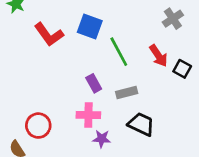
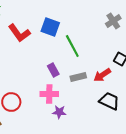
red arrow: (158, 56) -> (102, 75), moved, turned 90
black trapezoid: (141, 124) -> (109, 101), moved

